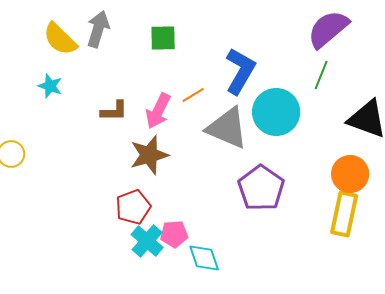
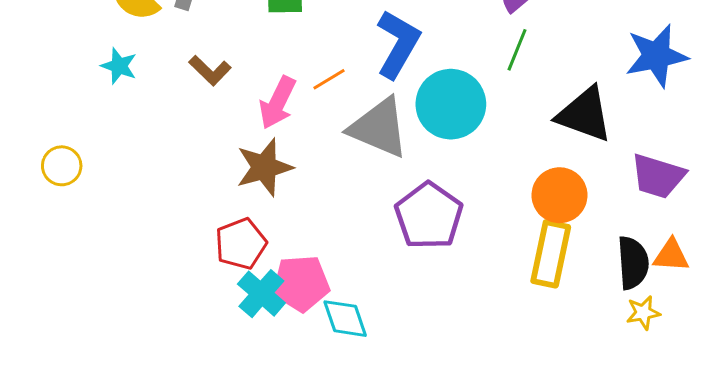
brown L-shape: (114, 111) -> (210, 70), moved, turned 44
pink pentagon: (174, 234) -> (301, 283), size x1.4

